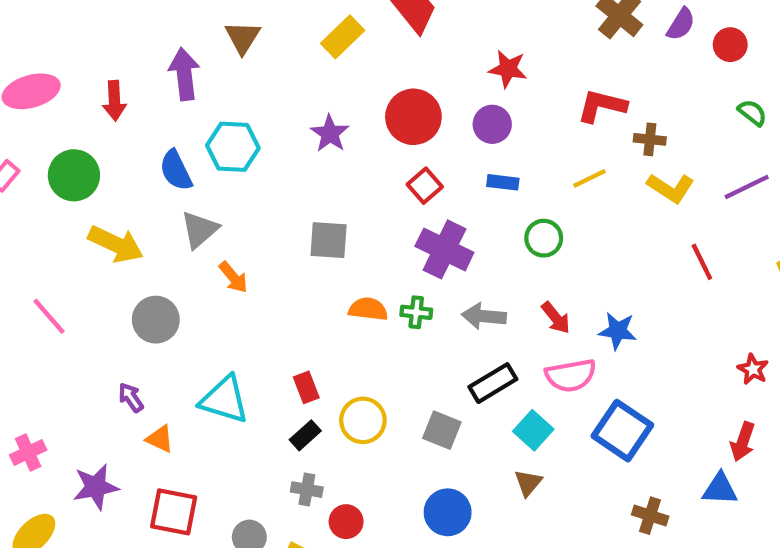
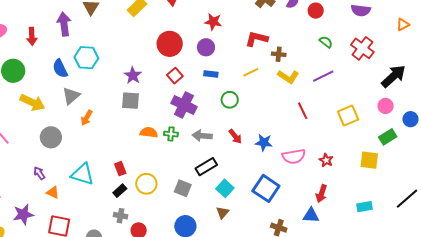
purple star: (330, 134) -> (133, 75), moved
orange arrow: (233, 277) -> (87, 118), turned 70
pink semicircle: (571, 375) -> (294, 156), moved

